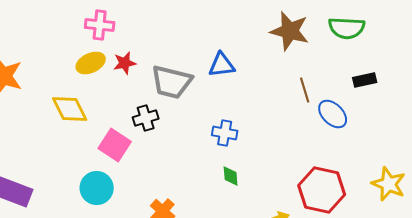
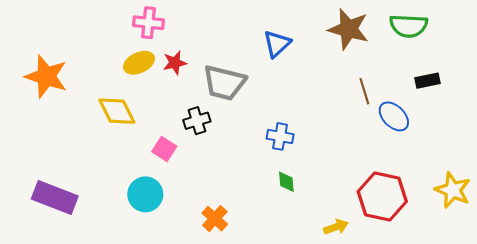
blue triangle: (222, 65) -> (277, 44), moved, turned -36
pink square: (115, 145) -> (164, 149), size x0.7

